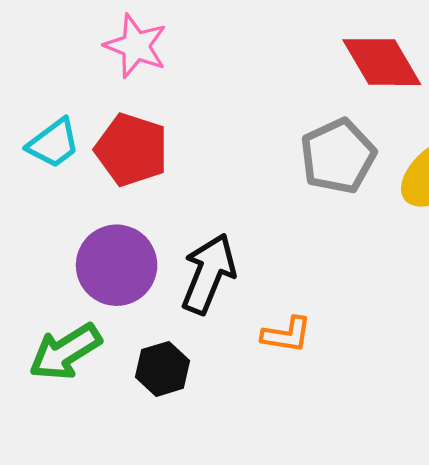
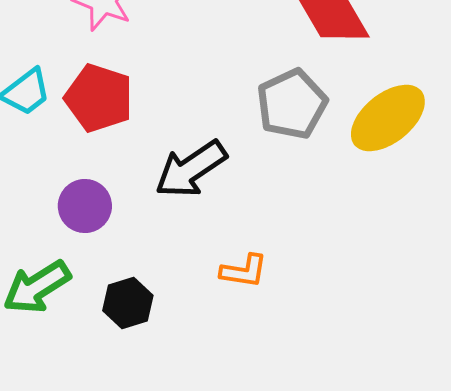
purple circle: (117, 265) -> (85, 206), size x0.7
black arrow: (209, 274) -> (191, 169), moved, turned -146

